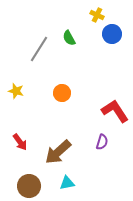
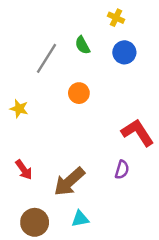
blue circle: (112, 34) -> (124, 52), moved
orange circle: (62, 93) -> (79, 93), moved

